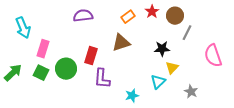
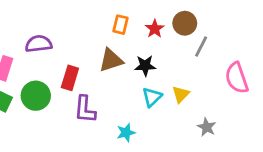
red star: (152, 12) -> (155, 29), moved
purple semicircle: (83, 16) -> (38, 44), moved
orange rectangle: (128, 17) -> (121, 25), turned -40
black star: (162, 49) -> (145, 66), moved
cyan triangle: (158, 82) -> (152, 97), moved

